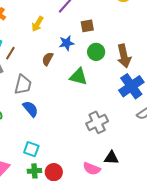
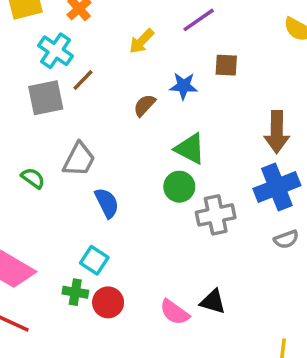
green circle: (96, 52) -> (179, 187), moved
gray trapezoid: (23, 85) -> (79, 159), moved
blue semicircle: (31, 109) -> (107, 203), moved
gray cross: (97, 122) -> (216, 215), moved
cyan square: (31, 149) -> (94, 260), moved

